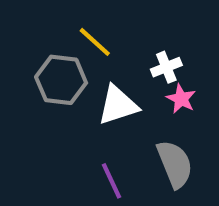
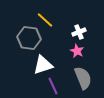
pink star: (181, 99) -> (77, 51), moved
white triangle: (118, 105) -> (43, 65), moved

